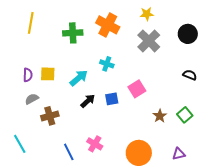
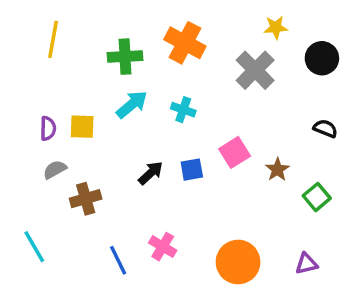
yellow star: (147, 14) -> (276, 27), moved
cyan arrow: (79, 78) -> (132, 104), moved
brown star: (160, 116) -> (277, 170), moved

